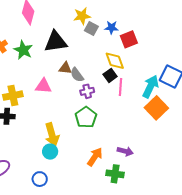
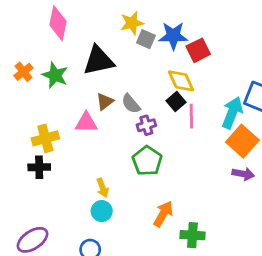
blue star: (111, 27) -> (173, 36), size x1.5
brown triangle: (65, 68) -> (105, 102), moved, turned -40
yellow arrow: (52, 135) -> (103, 188), size x0.6
purple arrow: (125, 151) -> (243, 174), moved

